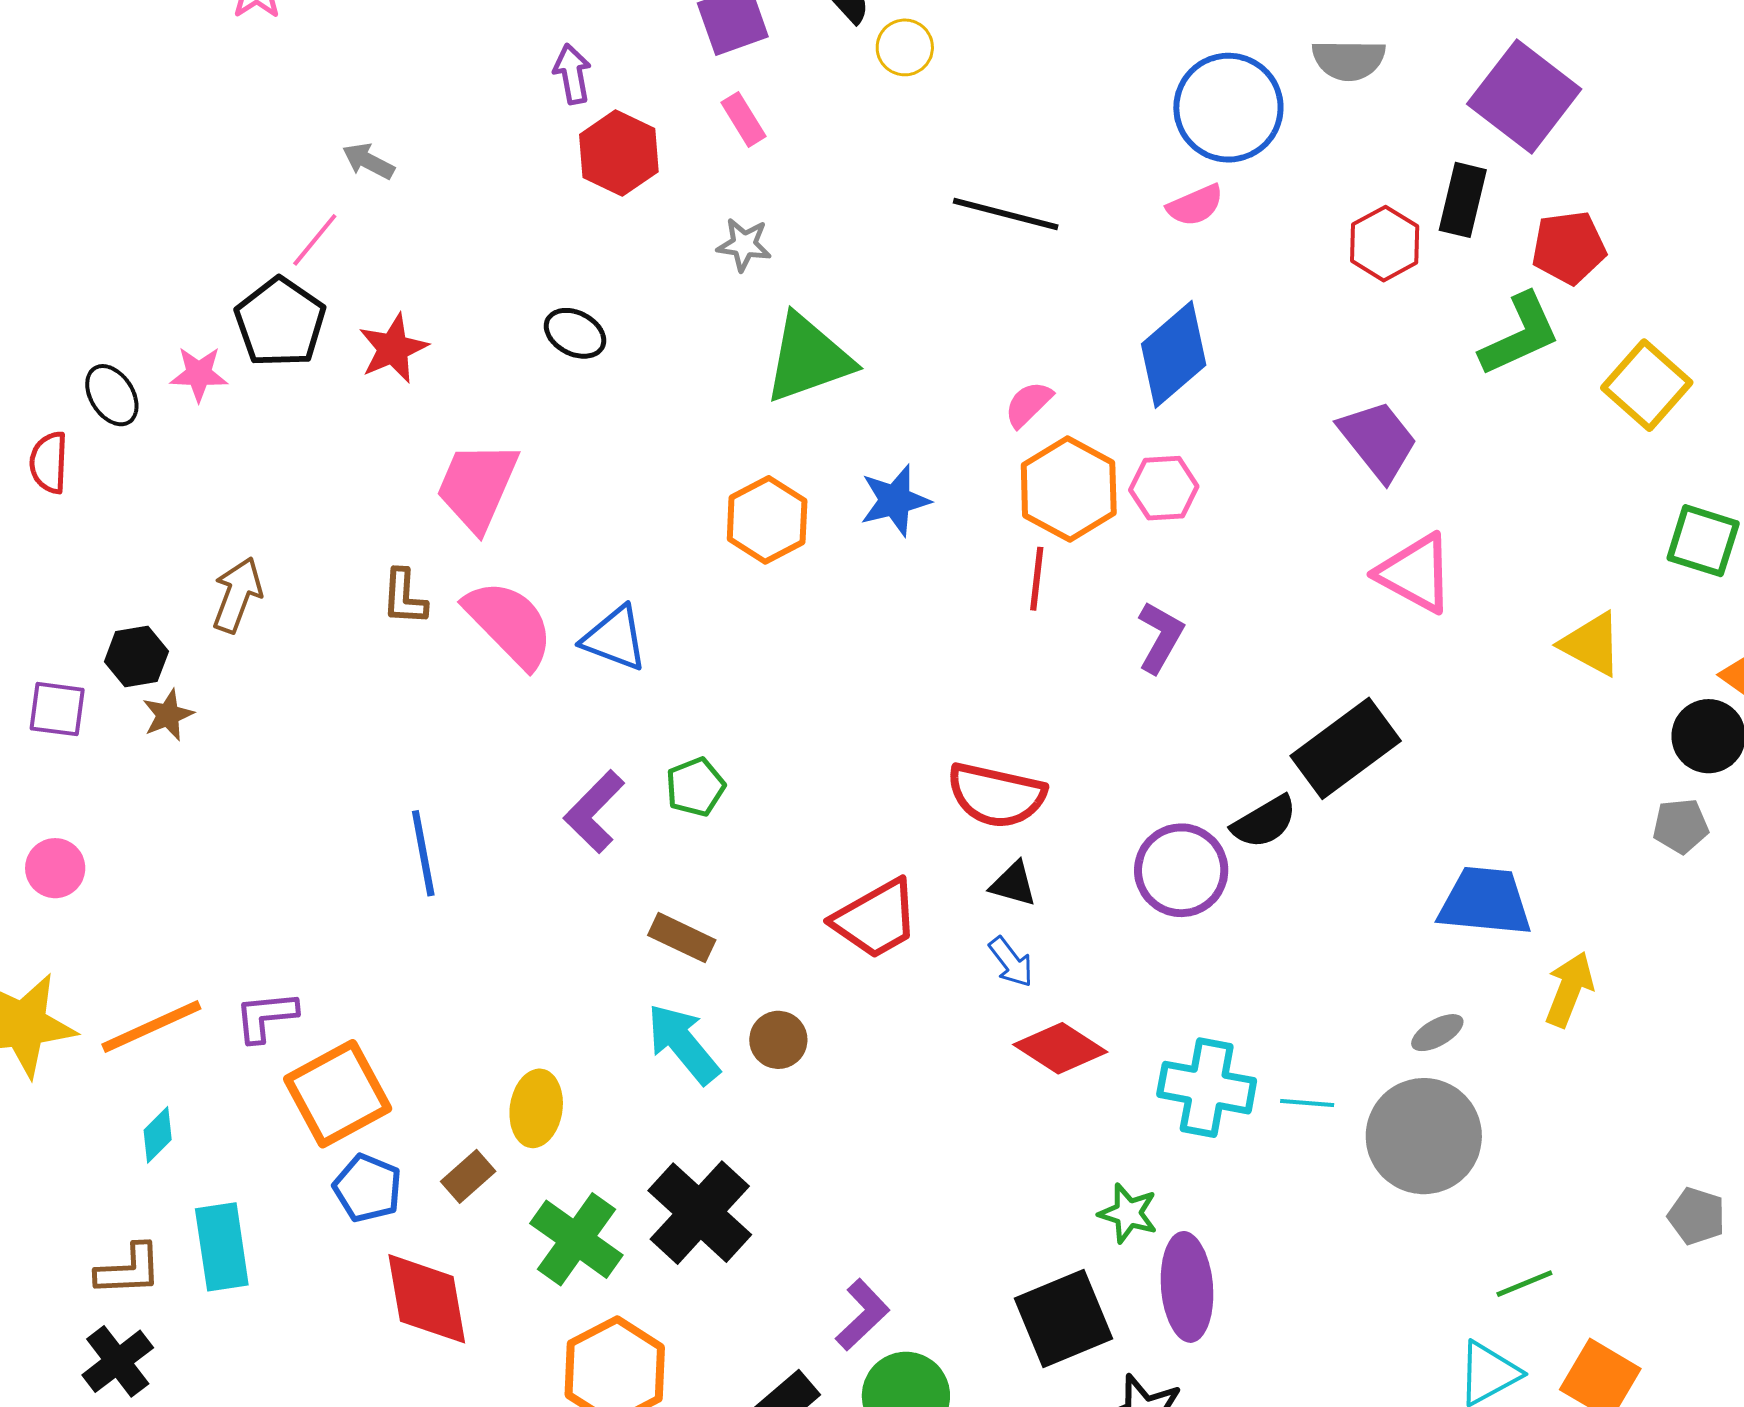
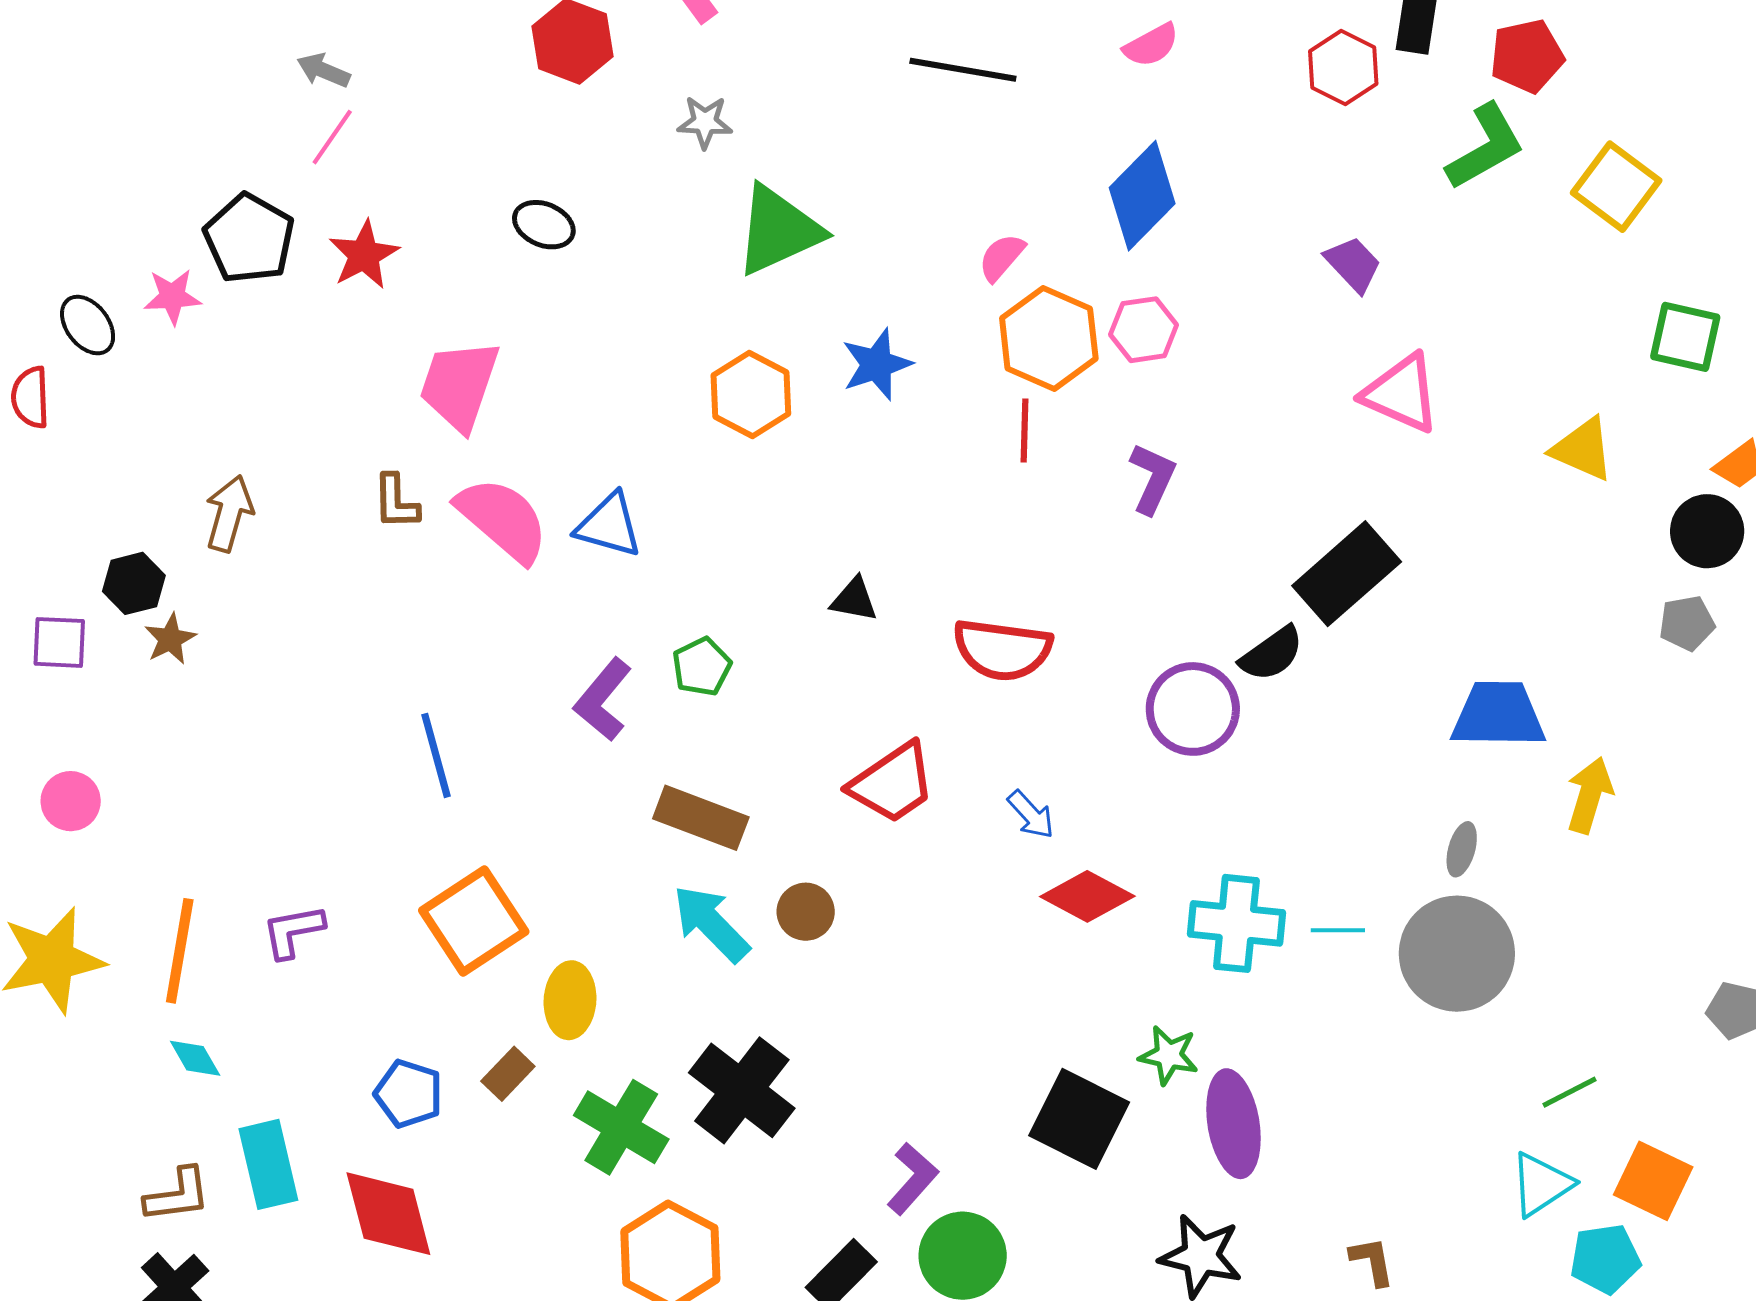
pink line: (315, 240) -> (332, 137), moved
purple trapezoid: (1378, 440) -> (1353, 264), size x0.7
black triangle: (1013, 884) -> (854, 599), moved
brown rectangle: (682, 938) -> (701, 818), size x1.4
orange line: (151, 1027) -> (180, 951), turned -51
gray ellipse: (1437, 1033) -> (1462, 849), turned -40
orange square: (338, 1094) -> (474, 921), moved
cyan diamond: (158, 1135) -> (195, 1058), turned -70
red diamond: (427, 1299) -> (388, 1214), moved
black square: (1063, 1319) -> (1079, 1119), moved, turned -36

